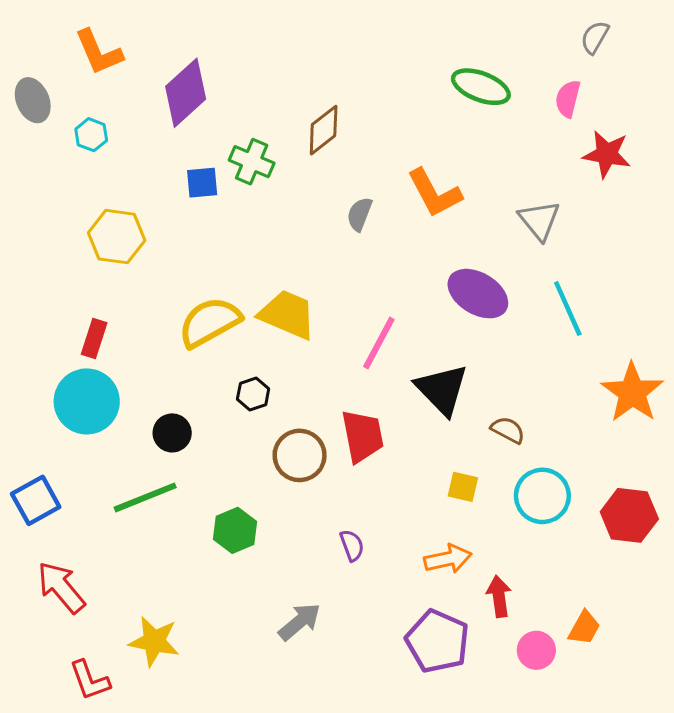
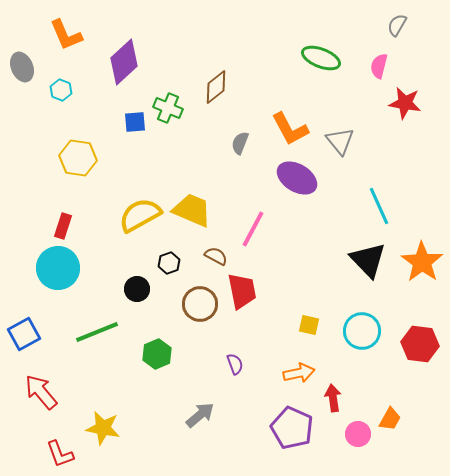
gray triangle: (539, 220) -> (340, 141), moved
purple ellipse: (478, 294) -> (297, 178), moved
black triangle: (442, 389) -> (368, 260), moved
brown semicircle: (508, 430) -> (216, 256), moved
black circle: (172, 433) -> (137, 289), moved

